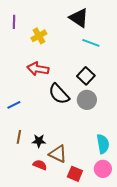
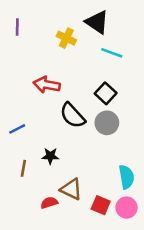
yellow cross: (39, 36) -> (66, 38), moved, turned -35
black star: (39, 141) -> (50, 156), moved
red semicircle: (40, 165) -> (49, 203), turned -40
red square: (75, 174) -> (101, 205), moved

